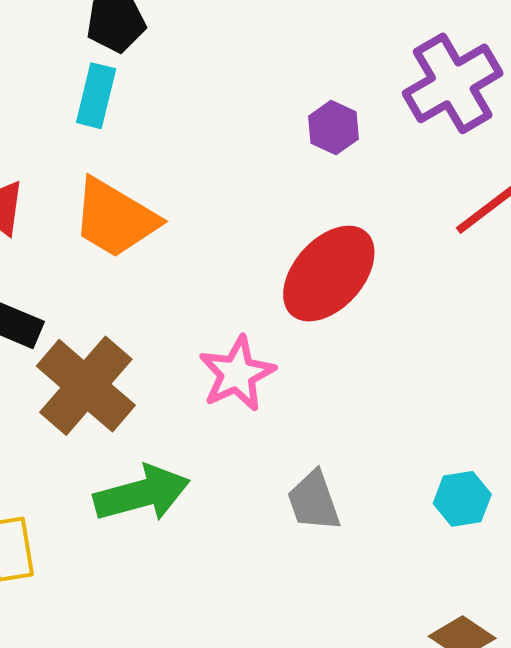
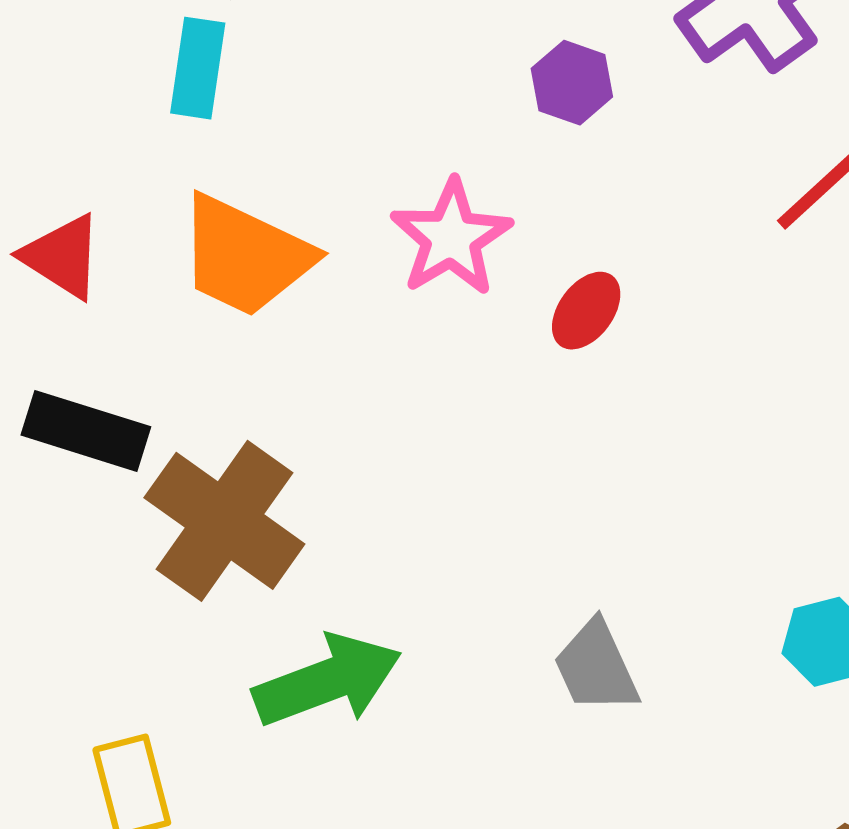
red ellipse: (329, 274) -> (586, 311), size x0.5
pink star: (237, 374) -> (451, 238), moved

